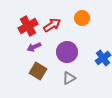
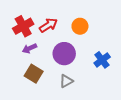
orange circle: (82, 18) -> (80, 26), moved

